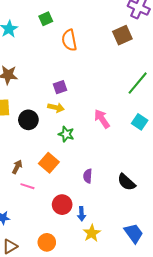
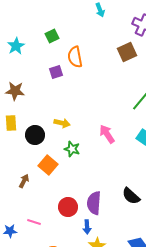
purple square: (60, 87) -> (56, 72), moved
orange square: (49, 163) -> (48, 165), moved
purple semicircle: (88, 176) -> (94, 203), moved, size x1.6
pink line: (27, 186) -> (34, 222), moved
red circle: (62, 205) -> (68, 207), moved

